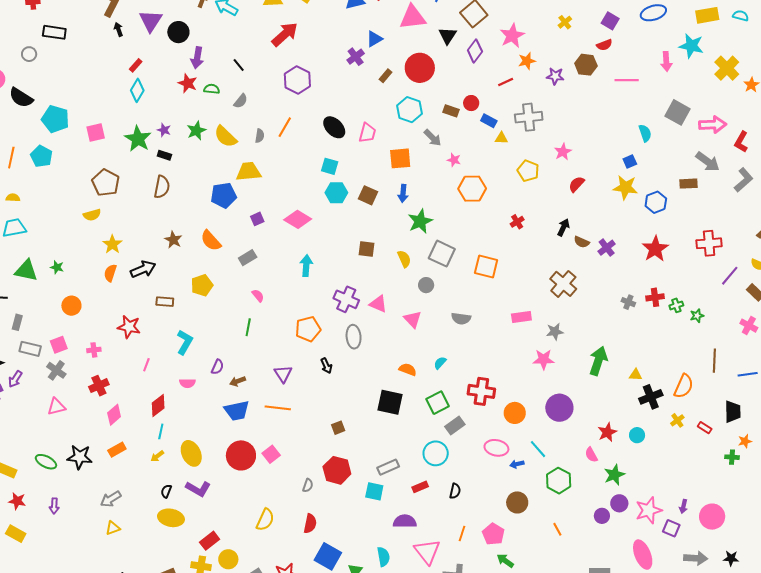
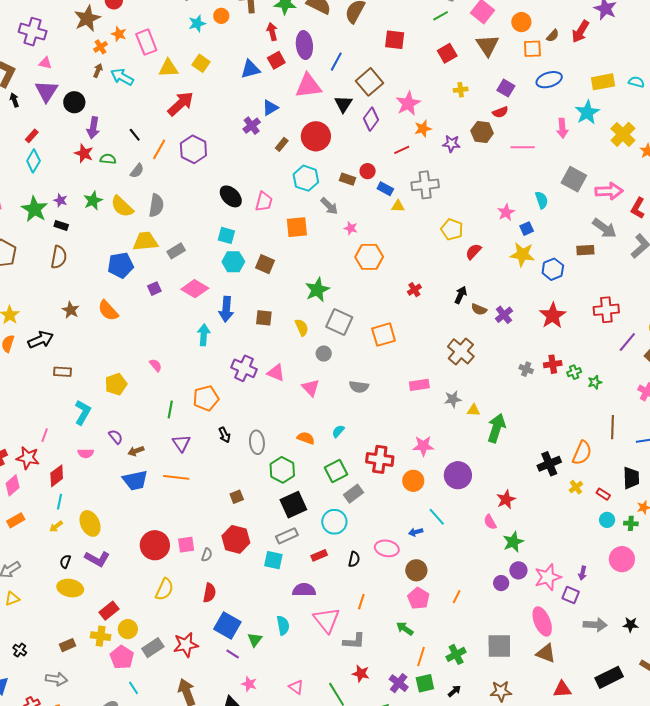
yellow cross: (565, 22) -> (461, 90), turned 32
cyan star: (691, 46) -> (587, 112), turned 30
orange line: (285, 127) -> (159, 149), moved
gray semicircle: (260, 136) -> (156, 205), size x1.6
pink star: (563, 152) -> (506, 212), moved
yellow pentagon: (528, 171) -> (452, 229), moved
blue arrow: (403, 193) -> (226, 309), moved, size x1.4
gray rectangle: (248, 258) -> (176, 251), moved
orange square: (486, 267) -> (384, 335), turned -30
yellow pentagon: (202, 285) -> (116, 384), moved
red star: (129, 327) -> (28, 458), moved
green line: (248, 327) -> (170, 410), moved
gray ellipse: (354, 337) -> (257, 442), moved
pink star: (544, 359) -> (423, 446), moved
purple semicircle: (217, 367) -> (116, 437), turned -63
yellow triangle: (636, 375) -> (474, 410), moved
black square: (390, 402) -> (293, 505), moved, turned -36
cyan circle: (637, 435) -> (607, 520), moved
pink ellipse: (496, 448) -> (387, 548), moved
pink square: (271, 454) -> (186, 545), moved, turned 30
red circle: (241, 455) -> (155, 545), moved
green hexagon: (559, 481) -> (282, 470), moved
pink circle: (712, 517) -> (622, 559), moved
orange line: (557, 529) -> (457, 597), turned 56
pink pentagon: (493, 534) -> (418, 598), moved

